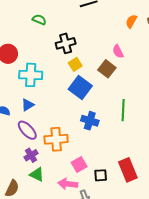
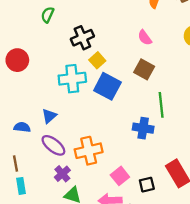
green semicircle: (39, 20) -> (48, 15), turned -80
brown square: (107, 69) -> (144, 69), moved
cyan cross: (31, 75) -> (72, 79), moved
blue cross: (90, 121) -> (143, 128), moved

